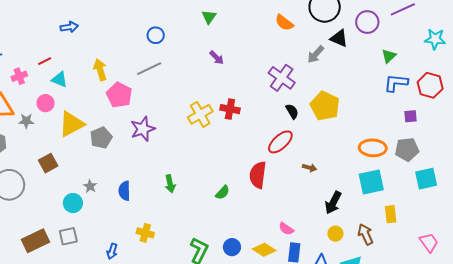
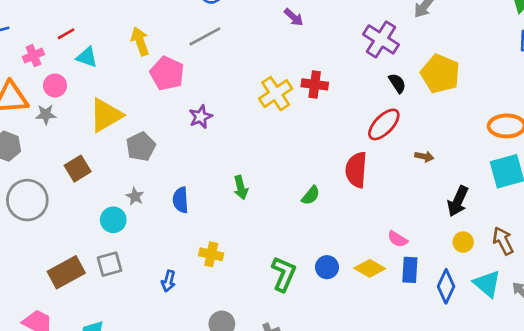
pink circle: (46, 103) -> (55, 85), moved
purple star: (143, 129) -> (201, 117), size x0.7
gray pentagon: (101, 138) -> (141, 147), moved

